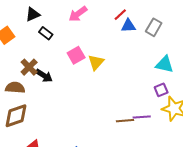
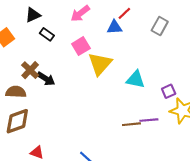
blue triangle: (128, 26) -> (114, 27), moved
pink square: (76, 55) -> (81, 46), moved
yellow triangle: (96, 62) -> (100, 64), size x1.4
cyan triangle: (164, 64) -> (136, 79), moved

